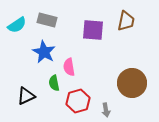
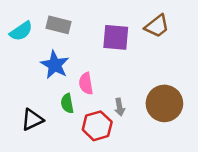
brown trapezoid: (126, 21) -> (157, 26), turned 40
gray arrow: (106, 110) -> (120, 107), moved

